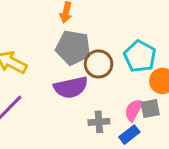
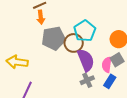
cyan pentagon: (140, 56) -> (85, 31), moved, turned 30
purple semicircle: (71, 87) -> (86, 60), moved, turned -80

